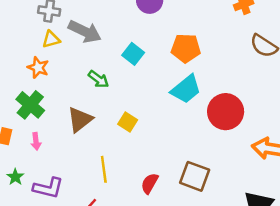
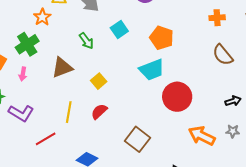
red semicircle: (150, 183) -> (99, 111), moved

